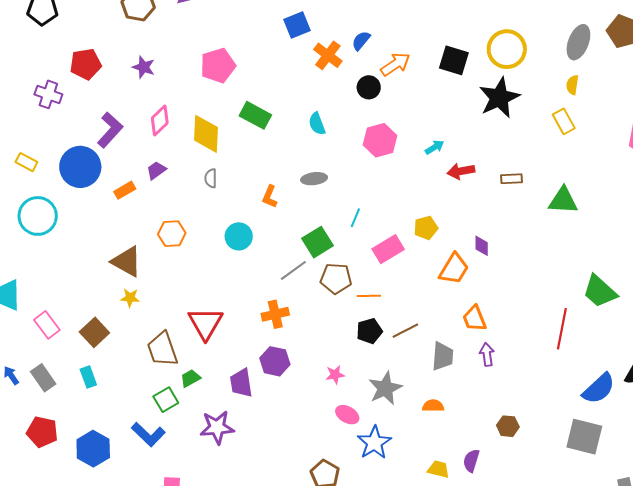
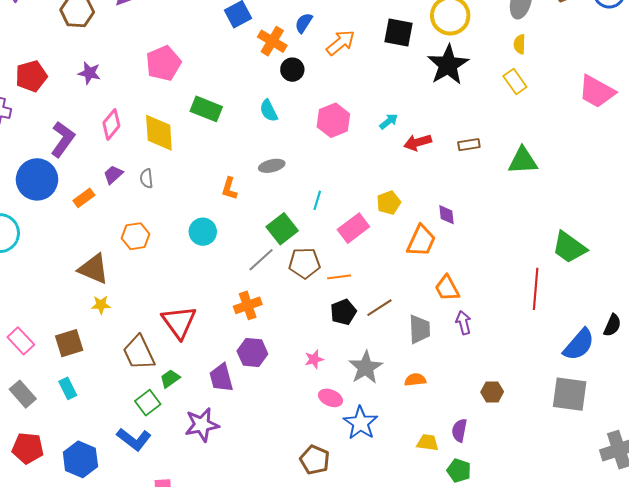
black circle: (369, 87) -> (292, 70), moved
gray semicircle: (211, 178) -> (147, 178), moved
brown square: (94, 332) -> (69, 343), turned 32

